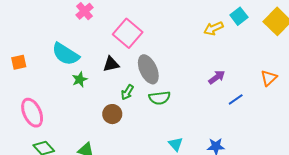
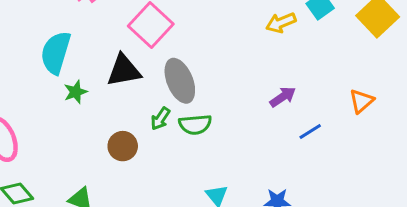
cyan semicircle: (65, 54) -> (56, 53), turned 72
black triangle: (111, 64) -> (124, 70), size x1.4
green arrow: (127, 92) -> (160, 119), moved

